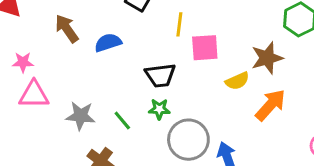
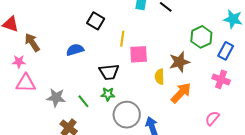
brown arrow: (67, 29) -> (32, 42), moved
yellow semicircle: (237, 81) -> (160, 77), turned 112

